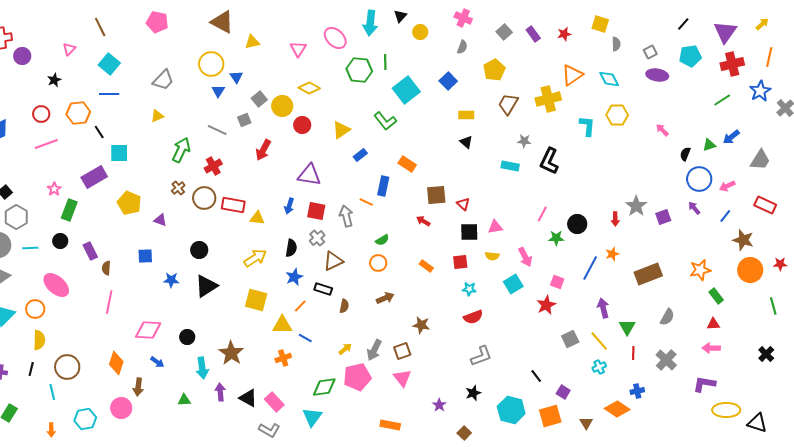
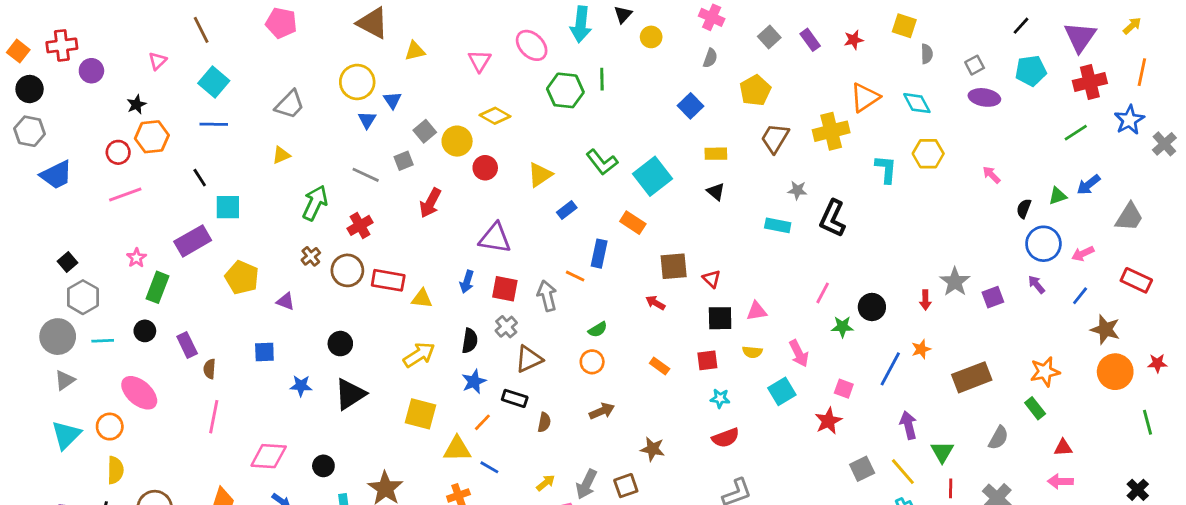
cyan square: (406, 90) -> (653, 176), moved
orange hexagon: (78, 113) -> (152, 137), moved
green rectangle: (716, 296) -> (1035, 408), moved

